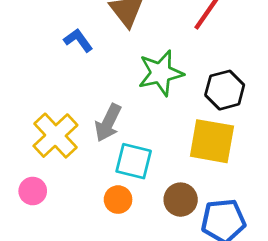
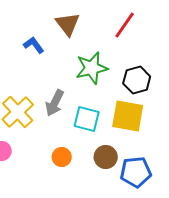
cyan square: (134, 161) -> (87, 119), moved

